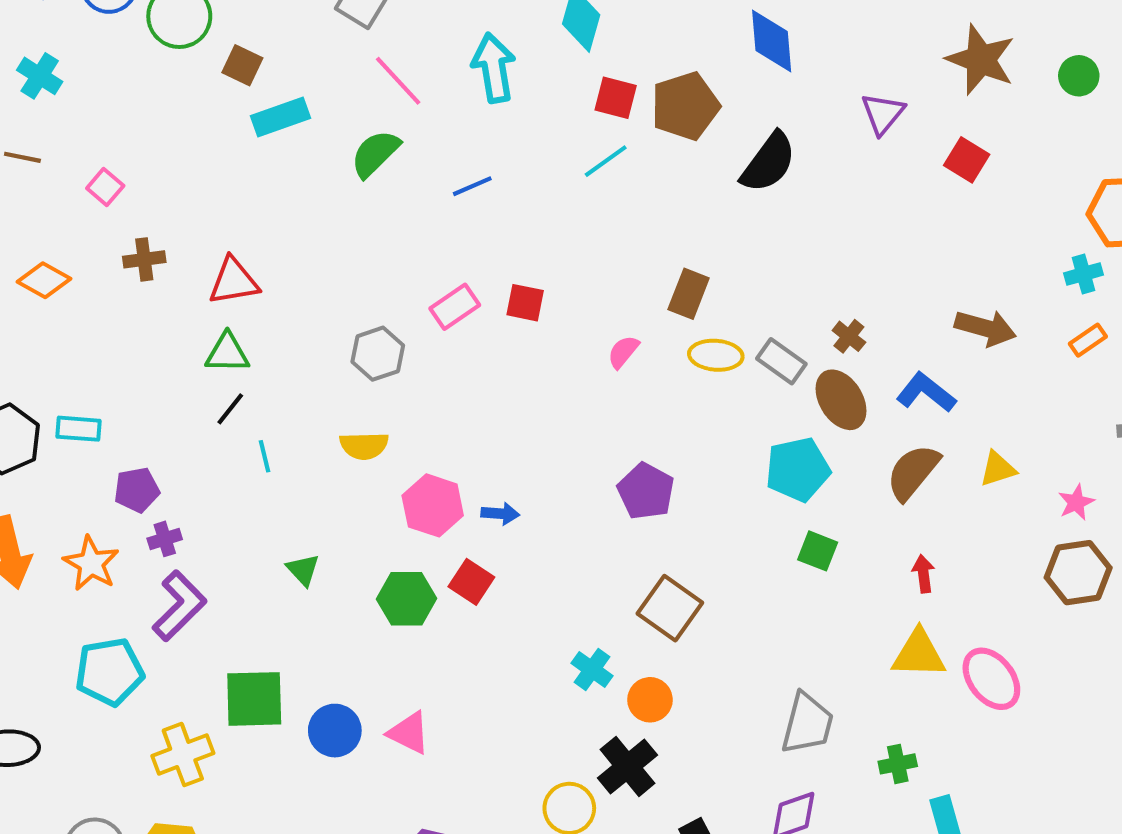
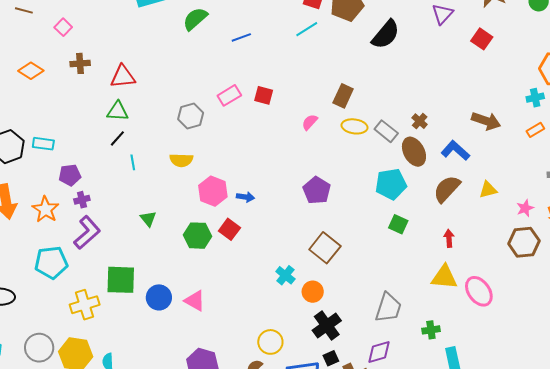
black cross: (627, 766) -> (327, 326), moved

